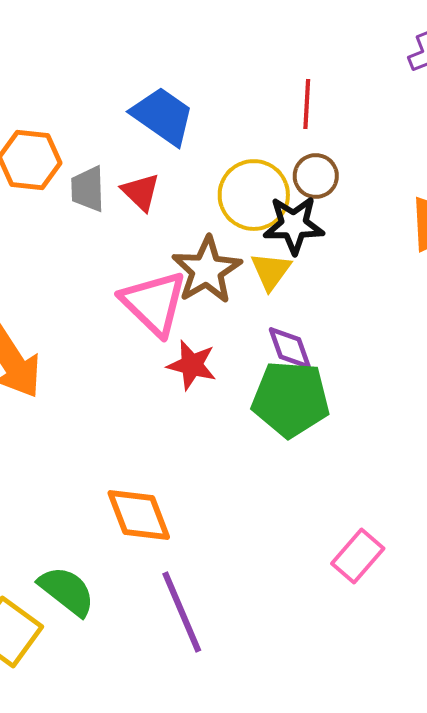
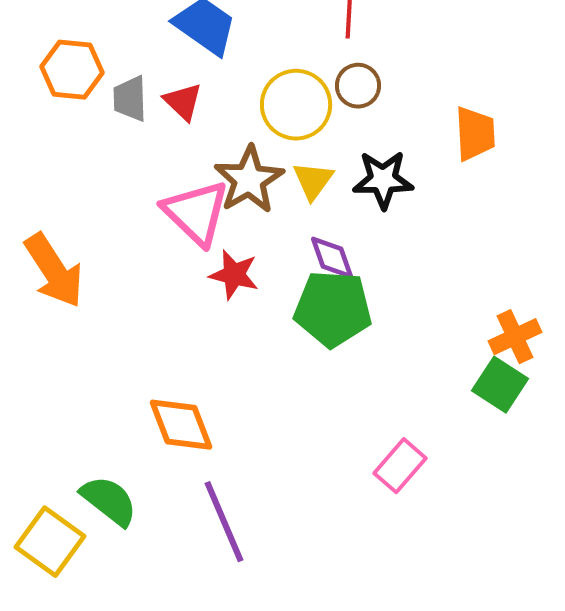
black star: (294, 225) -> (383, 180), moved

